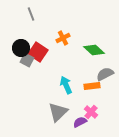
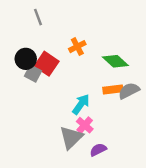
cyan arrow: (66, 85) -> (81, 104), turned 60
orange rectangle: (92, 86) -> (113, 90), moved
pink cross: (91, 112) -> (85, 125), moved

